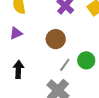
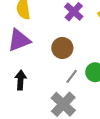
purple triangle: (16, 33) -> (19, 40), size x1.6

